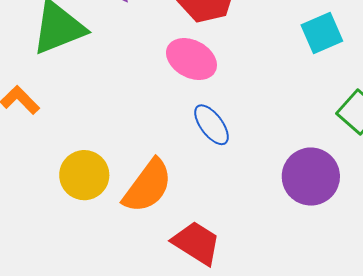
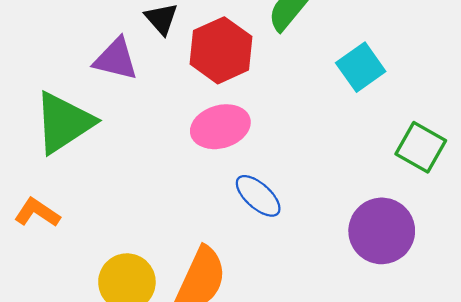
pink ellipse: (191, 59) -> (220, 127), turned -33

